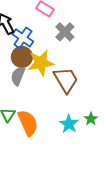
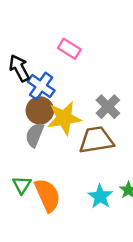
gray cross: (65, 32) -> (108, 107), moved
brown trapezoid: (66, 80) -> (96, 140), turned -68

